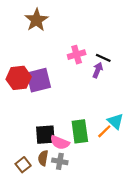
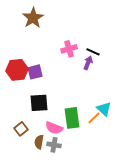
purple square: (39, 80) -> (35, 72), size x0.7
black square: (45, 135) -> (39, 103), moved
brown square: (23, 165) -> (21, 129), moved

